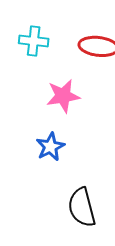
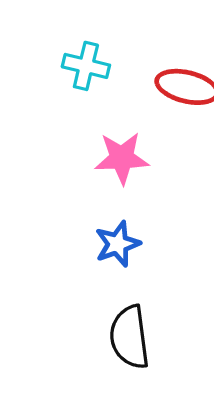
blue star: (50, 147) -> (118, 244), moved

